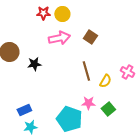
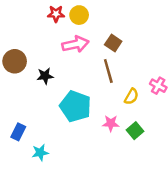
brown line: (86, 71) -> (108, 71), moved
blue rectangle: (24, 110) -> (18, 132), moved, turned -40
cyan pentagon: (69, 119) -> (75, 106), moved

